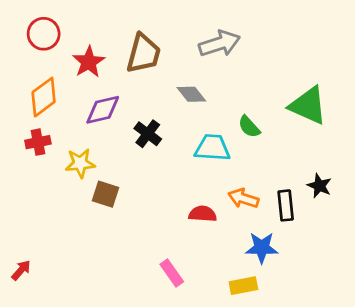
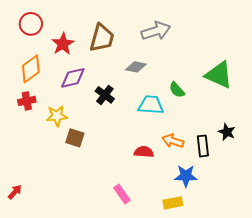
gray diamond: (191, 94) -> (136, 67), turned -40

